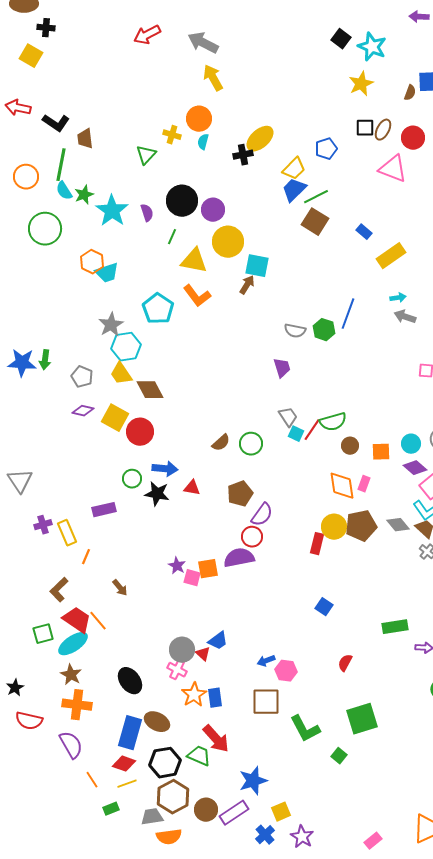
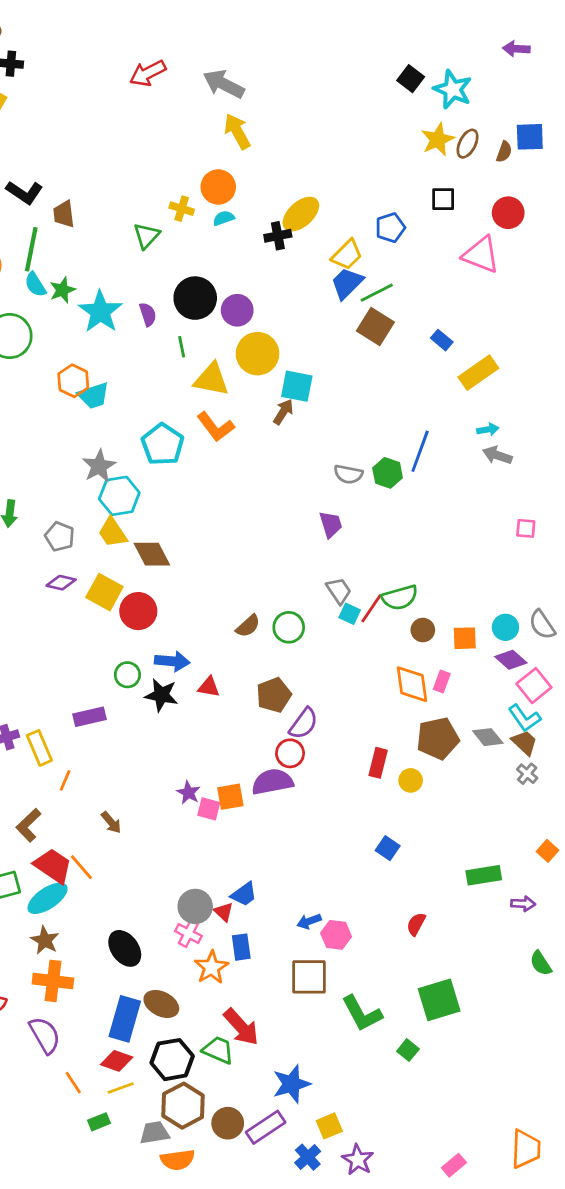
brown ellipse: (383, 130) -> (468, 144), moved
cyan semicircle: (203, 142) -> (224, 218), turned 56
green line: (172, 237) -> (182, 347), turned -35
yellow circle: (334, 527) -> (411, 780), moved, size x0.7
blue rectangle: (215, 698) -> (241, 947), moved

